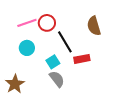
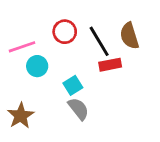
pink line: (27, 23) -> (22, 47), moved
black line: (65, 42) -> (99, 41), moved
red rectangle: (82, 59) -> (110, 65), moved

